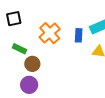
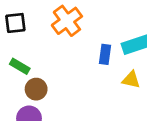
orange cross: (50, 33) -> (67, 21), moved

